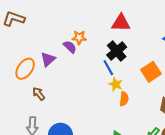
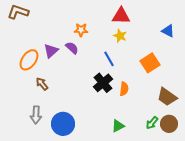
purple semicircle: (70, 47) -> (72, 48), moved
black cross: (117, 51) -> (103, 83), moved
yellow star: (116, 84) -> (120, 36), moved

